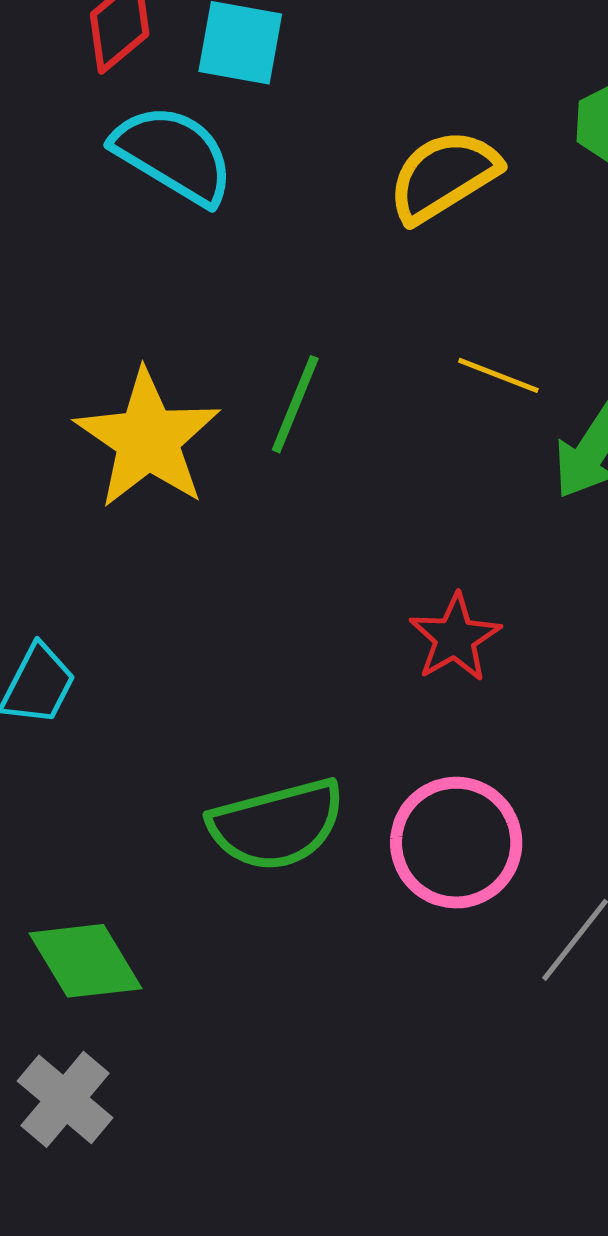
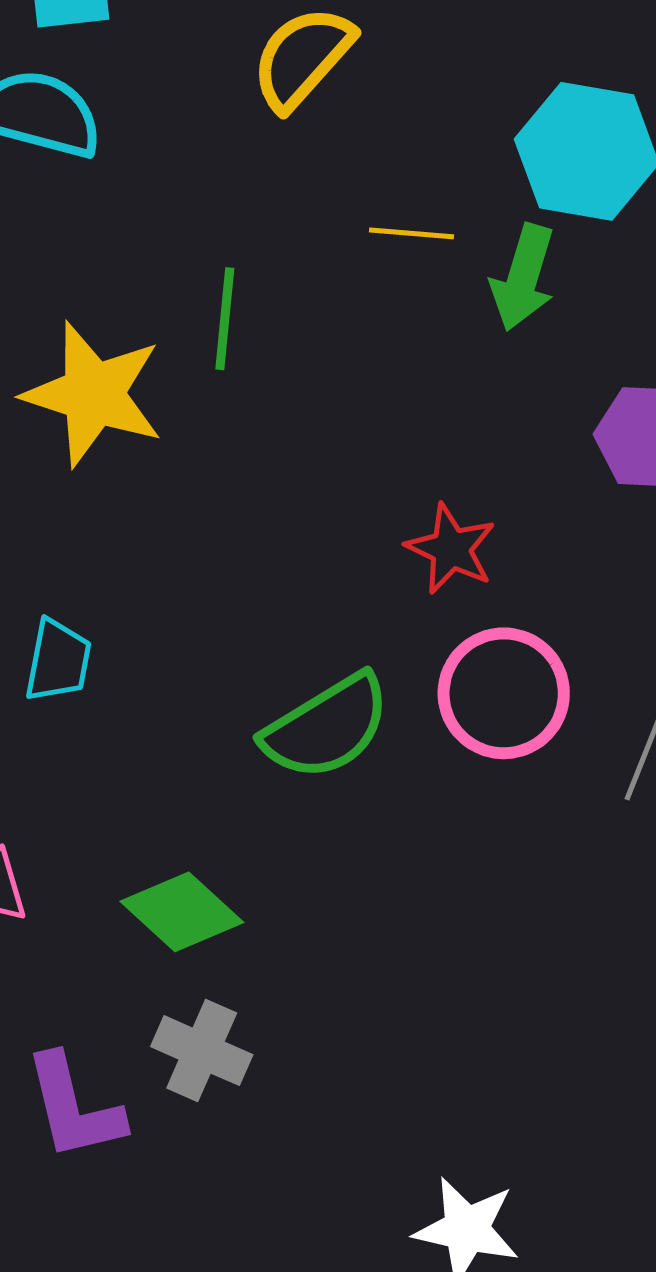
red star: (455, 638) -> (451, 549), moved

